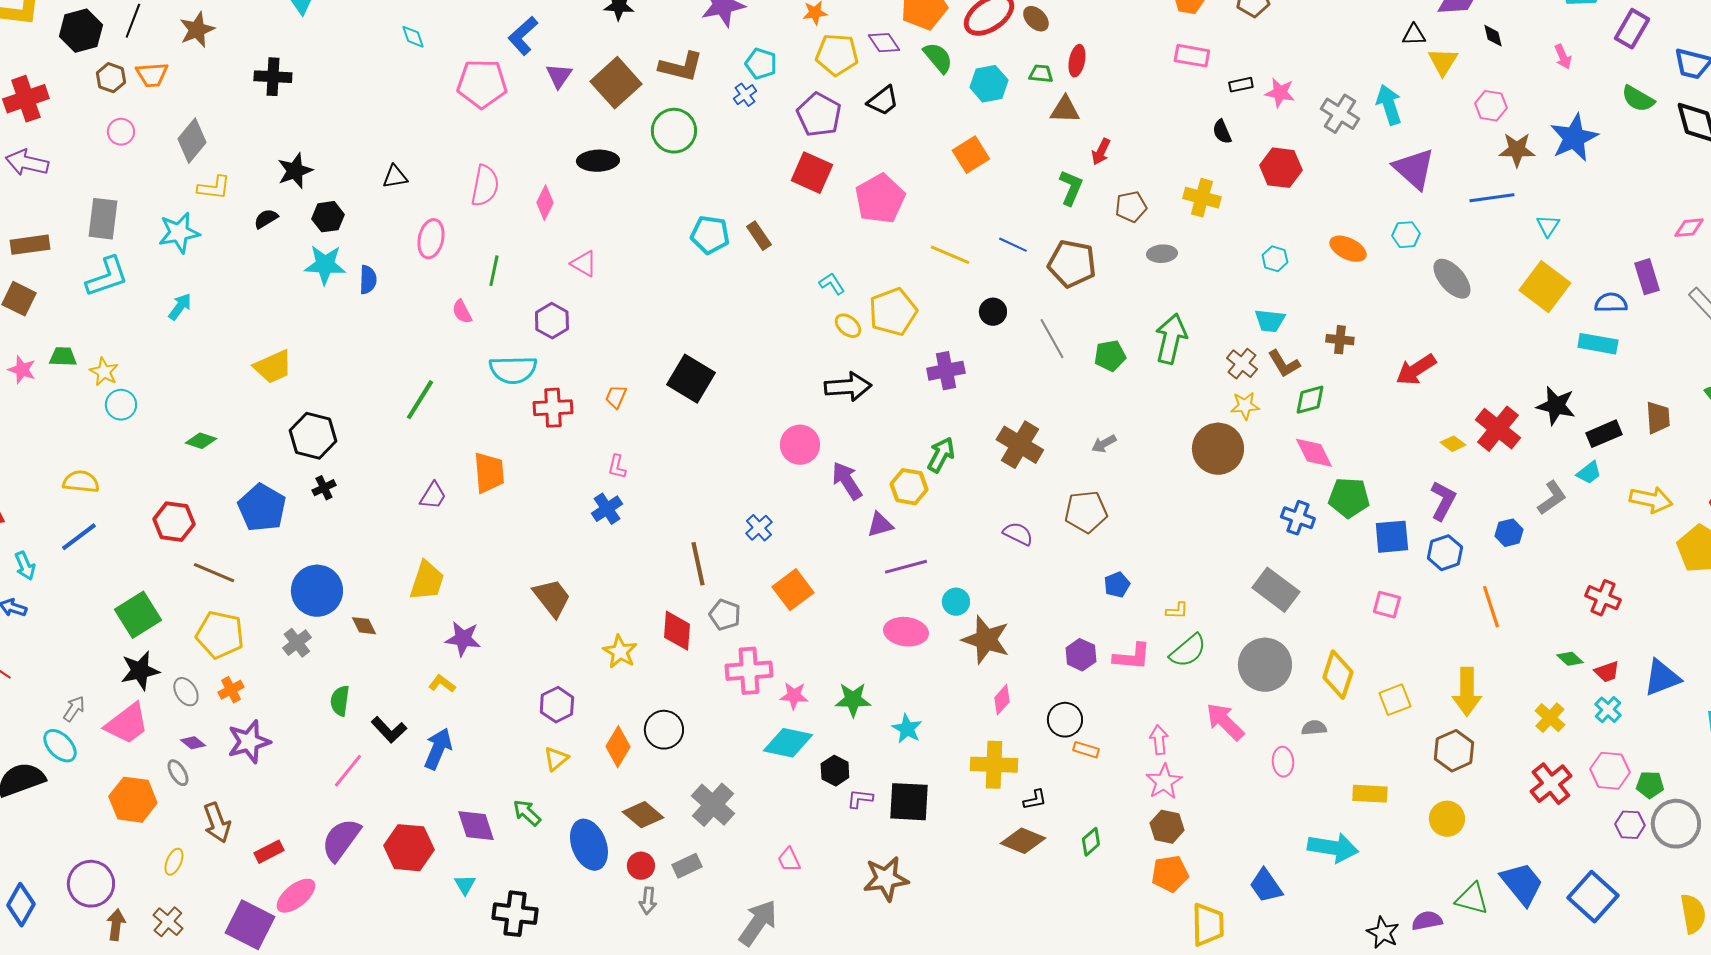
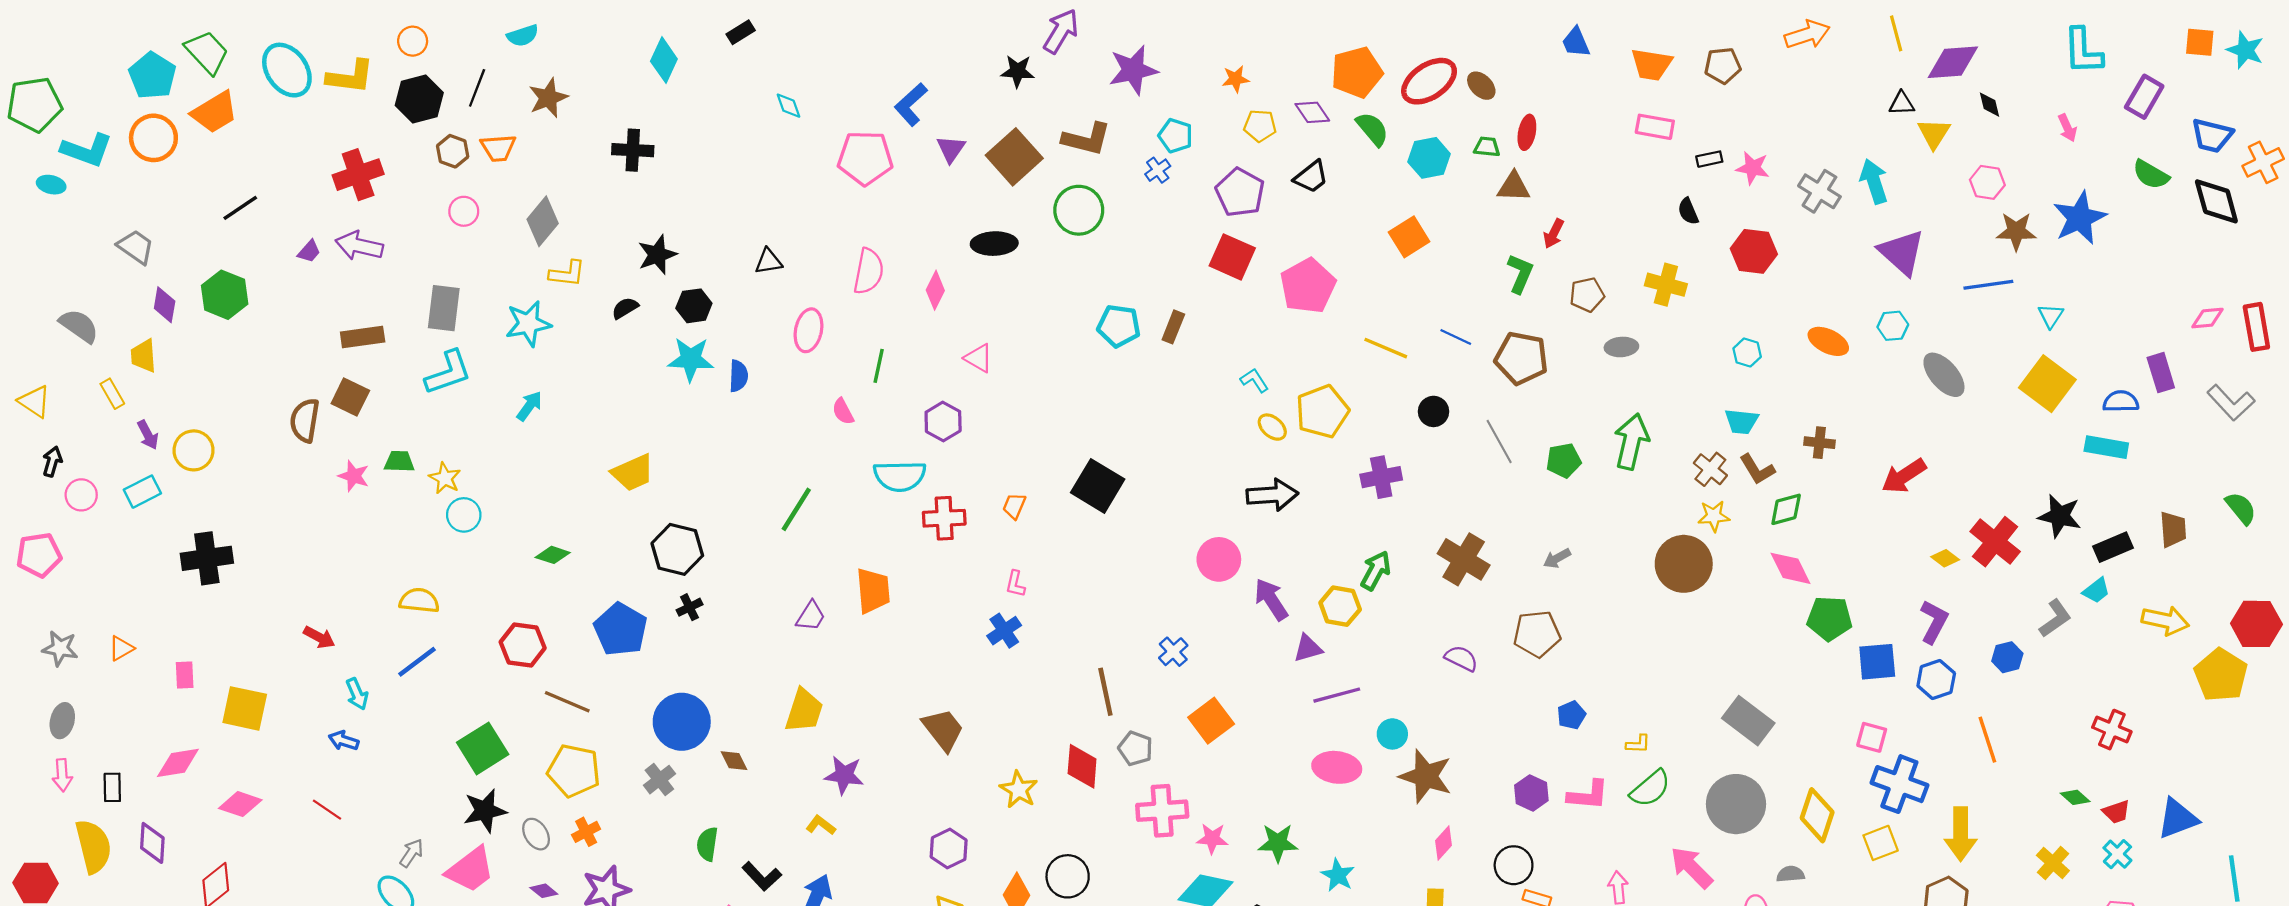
yellow pentagon: (837, 55) -> (1260, 126), size x0.7
brown rectangle: (759, 236) -> (1173, 327), turned 56
blue cross: (1298, 518) -> (1899, 784), moved, size x1.5

